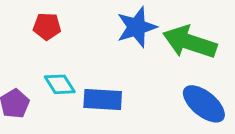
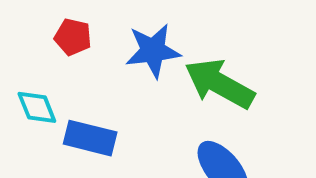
red pentagon: (47, 26) -> (73, 37), moved

